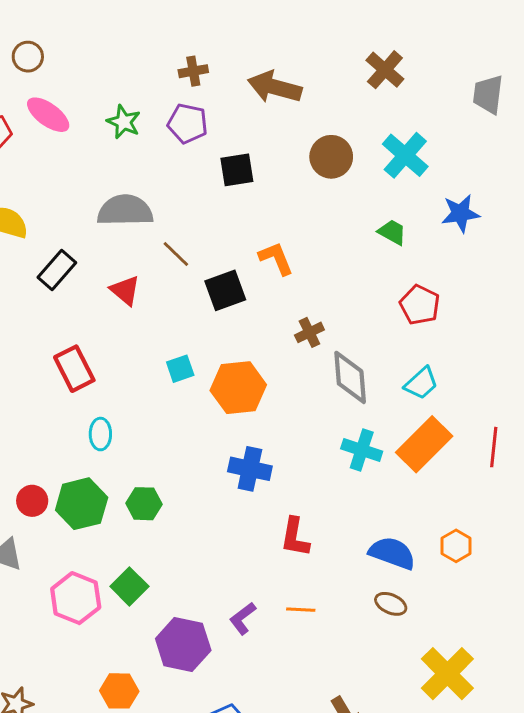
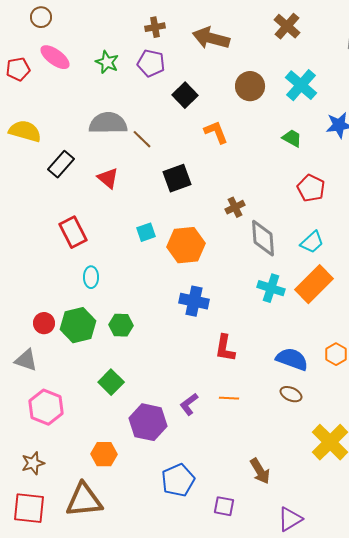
black square: (237, 170) -> (185, 95), turned -35
brown line: (176, 254) -> (142, 139), moved
orange L-shape: (276, 258) -> (216, 132), moved
pink hexagon: (76, 598) -> (46, 407), moved

